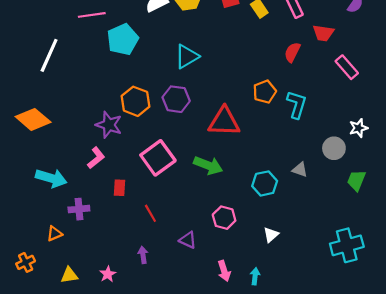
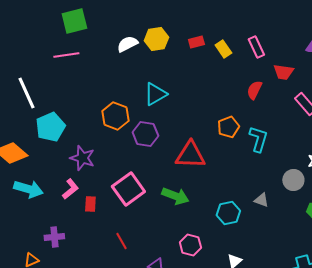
cyan pentagon: (123, 39) -> (50, 127), moved
white line: (49, 55) -> (26, 93), turned -48
orange hexagon: (136, 101) -> (115, 116), moved
cyan arrow: (51, 178) -> (28, 189), moved
red rectangle: (120, 188) -> (90, 204), moved

